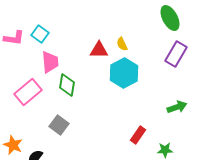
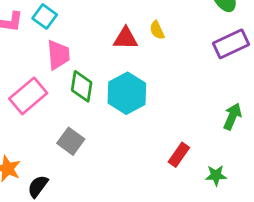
purple rectangle: (176, 54) -> (231, 44), turned 35
cyan hexagon: (124, 73) -> (127, 93), moved
green arrow: (177, 107) -> (232, 116), turned -48

